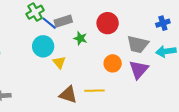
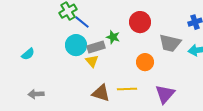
gray rectangle: (63, 21) -> (96, 47), moved
purple triangle: (139, 69) -> (165, 94), moved

